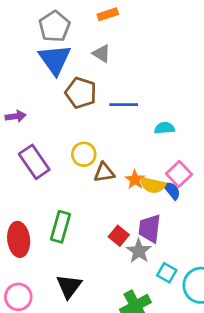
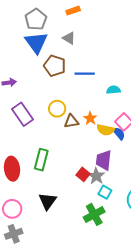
orange star: (135, 180) -> (90, 118), moved
red square: (119, 236) -> (83, 174), moved
cyan square: (167, 273) -> (105, 192), moved

